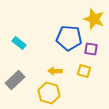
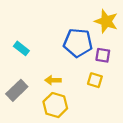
yellow arrow: (55, 71) -> (53, 80), moved

